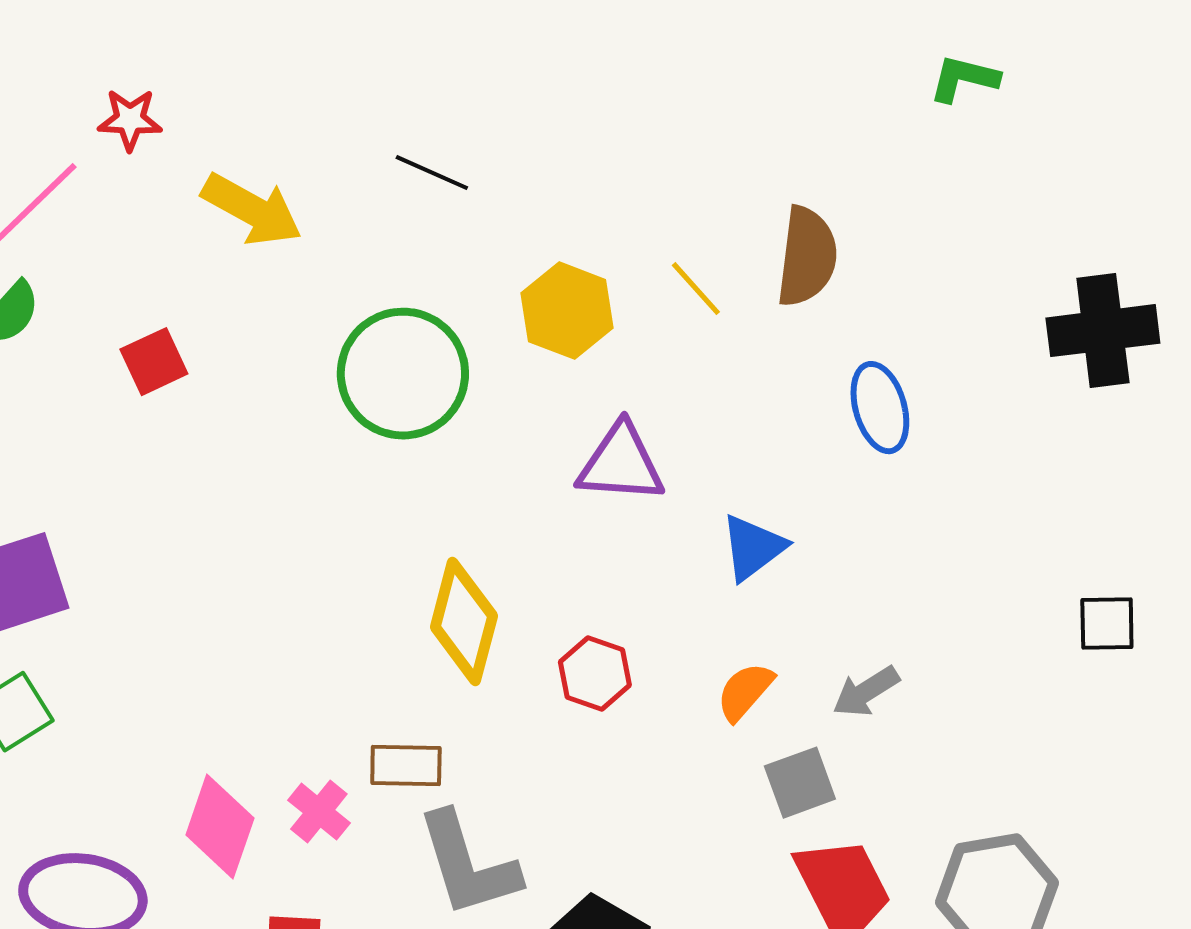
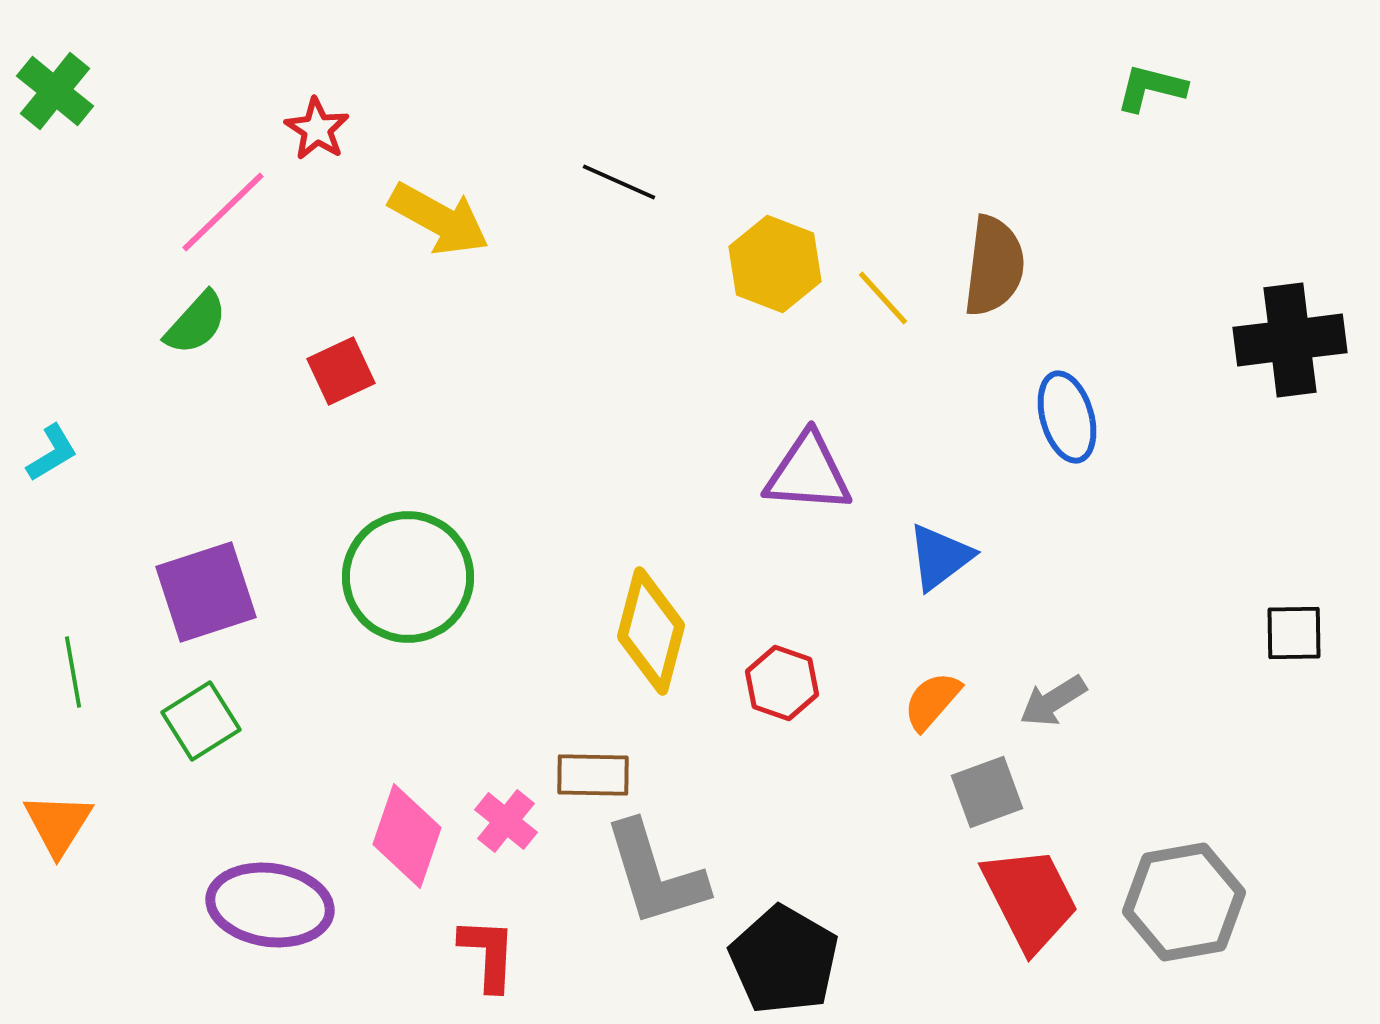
red star: (130, 120) -> (317, 129), turned 30
yellow hexagon: (567, 311) -> (775, 264), moved
green circle: (403, 374) -> (408, 577), moved

